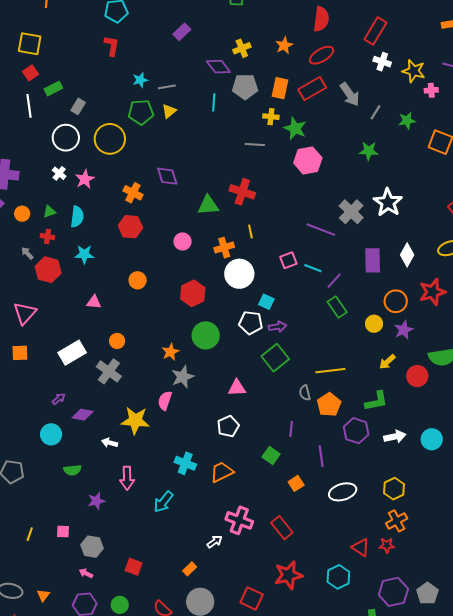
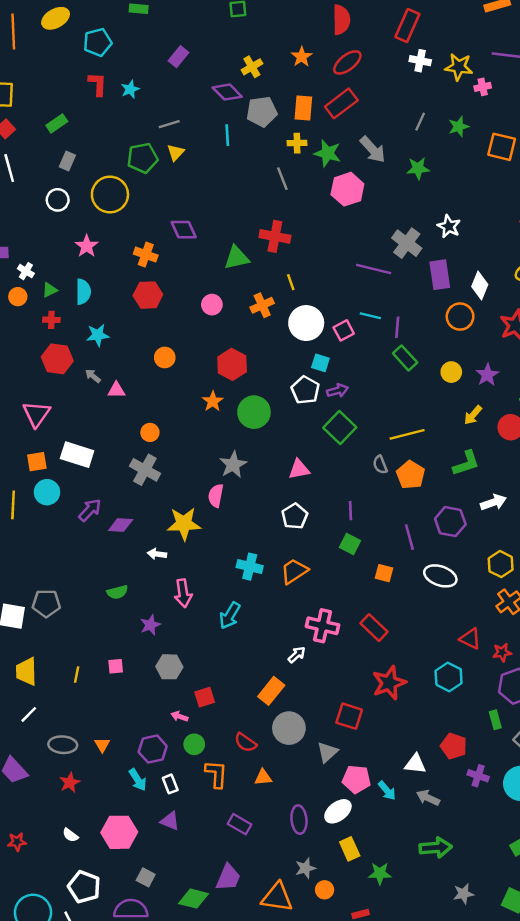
cyan star: (140, 80) -> (130, 89), moved
green rectangle: (53, 89) -> (57, 123), moved
gray arrow: (350, 94) -> (373, 149), moved
white circle: (66, 138) -> (58, 200), size x0.7
gray line: (255, 145) -> (282, 179), turned 72
white cross: (59, 173) -> (26, 271), moved
white star: (388, 202) -> (449, 226), size x0.7
gray arrow: (27, 253) -> (93, 376), moved
pink square: (288, 260) -> (344, 330), moved
purple rectangle: (373, 260) -> (440, 275), moved
white circle: (239, 274) -> (306, 323), moved
purple line: (334, 281) -> (397, 327), turned -30
orange circle: (396, 301) -> (460, 317), moved
white pentagon: (251, 323) -> (305, 390), turned 30
orange star: (170, 352) -> (213, 401), moved
white rectangle: (72, 353) -> (77, 455), moved, turned 56
purple arrow: (59, 399) -> (90, 510), size x1.5
purple line: (291, 429) -> (350, 511), moved
purple hexagon: (356, 431) -> (450, 522), moved
cyan circle: (51, 434) -> (47, 492), moved
orange square: (296, 483) -> (384, 573), turned -35
white ellipse: (343, 492) -> (440, 576), turned 44
red star: (387, 545) -> (502, 652), moved
gray hexagon: (92, 547) -> (169, 667), moved
red square: (134, 567) -> (205, 697), turned -30
orange rectangle: (190, 569) -> (271, 691), size x1.6
pink arrow: (86, 573) -> (179, 716), moved

